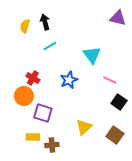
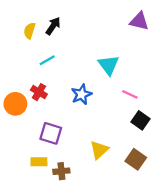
black arrow: (45, 22) -> (53, 26), turned 49
cyan line: (50, 46) -> (47, 60), moved
orange circle: (24, 96) -> (15, 104), moved

